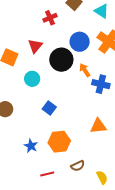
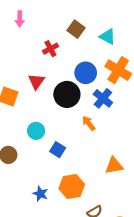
orange arrow: (85, 70) -> (89, 123), moved
cyan circle: (32, 79) -> (36, 131), moved
blue cross: (101, 84) -> (103, 98), moved, turned 30

